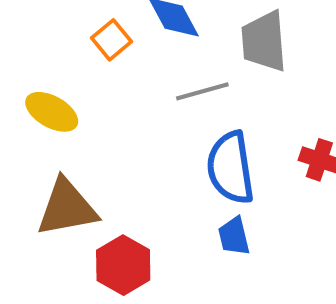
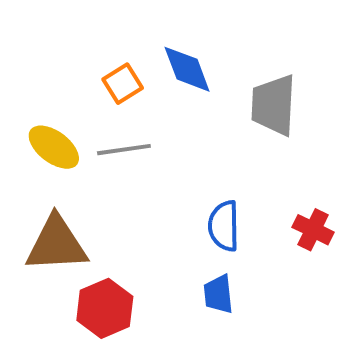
gray line: (202, 91) -> (124, 150), moved
blue semicircle: (231, 168) -> (224, 226), size x0.7

